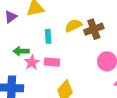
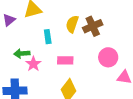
yellow semicircle: (73, 26) -> (72, 24), turned -42
pink rectangle: (52, 62) -> (65, 60), moved

